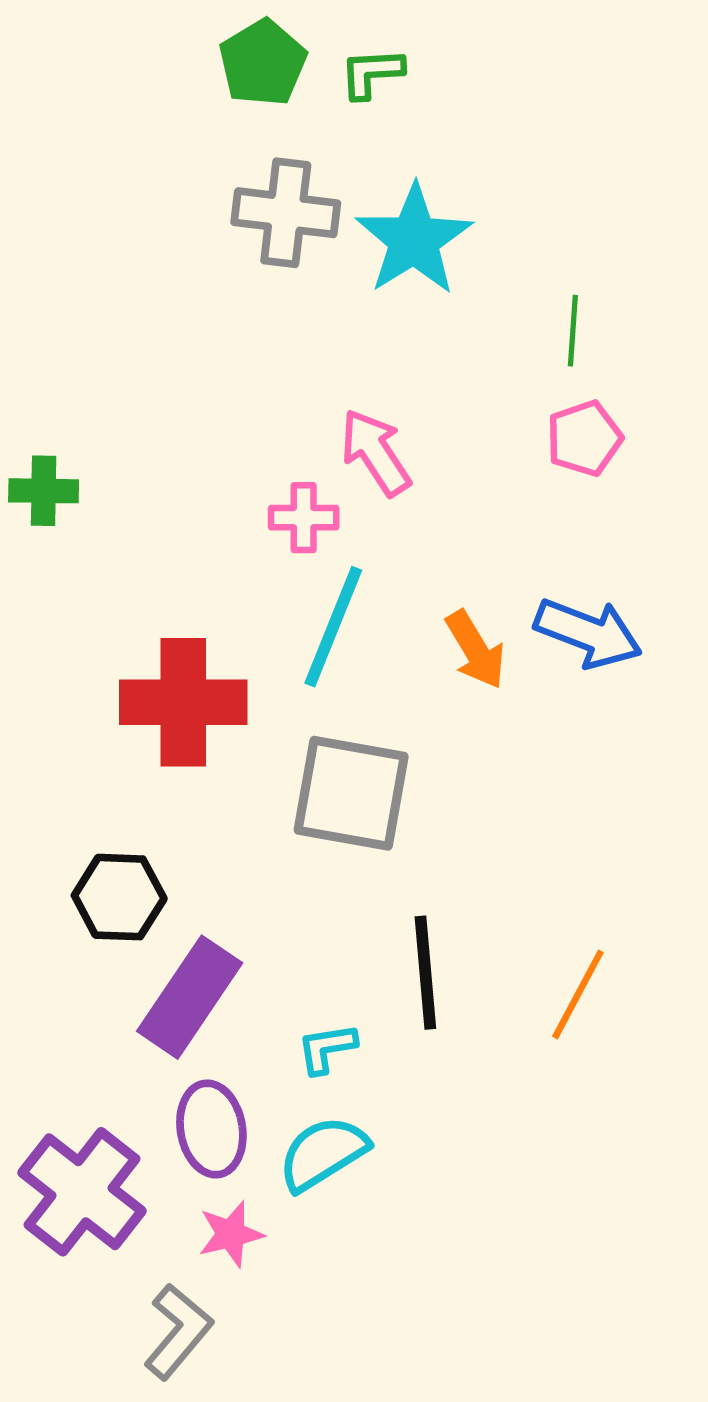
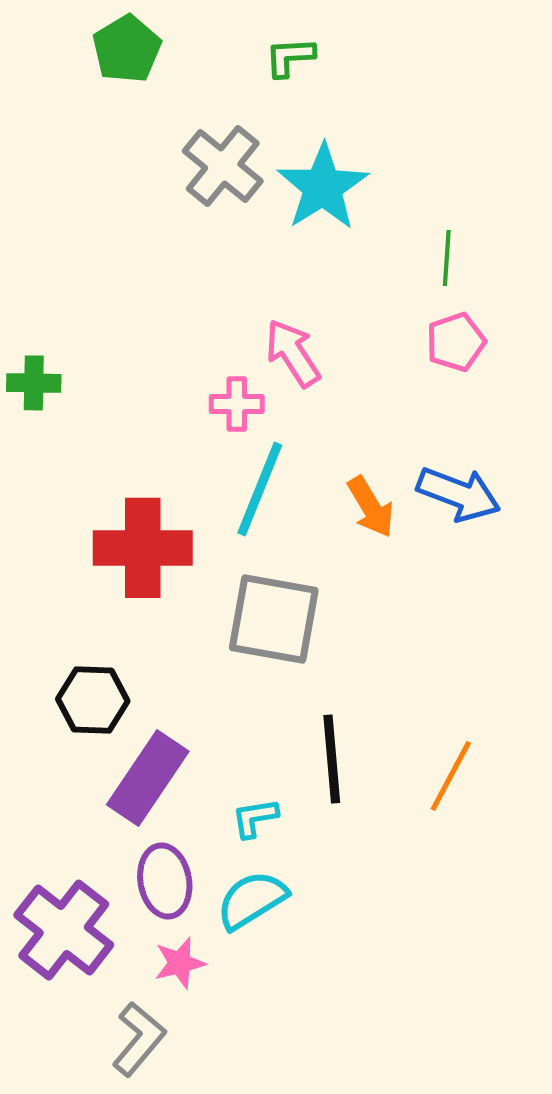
green pentagon: (263, 63) -> (127, 49), moved
gray cross: (286, 213) -> (223, 166), turned 32

